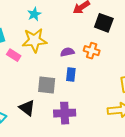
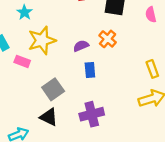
cyan star: (34, 14) -> (25, 12), moved
orange cross: (92, 51) -> (108, 39), turned 35
gray square: (47, 85) -> (53, 89), moved, turned -30

